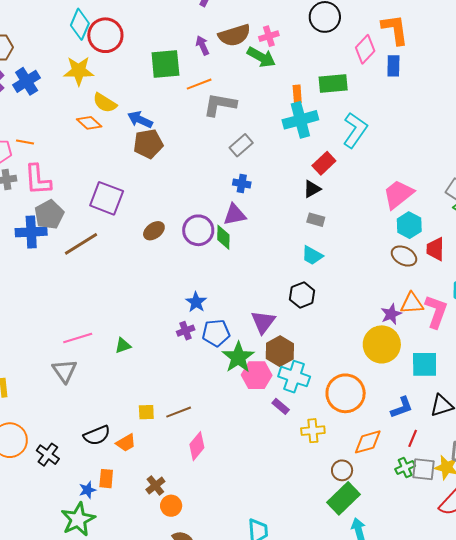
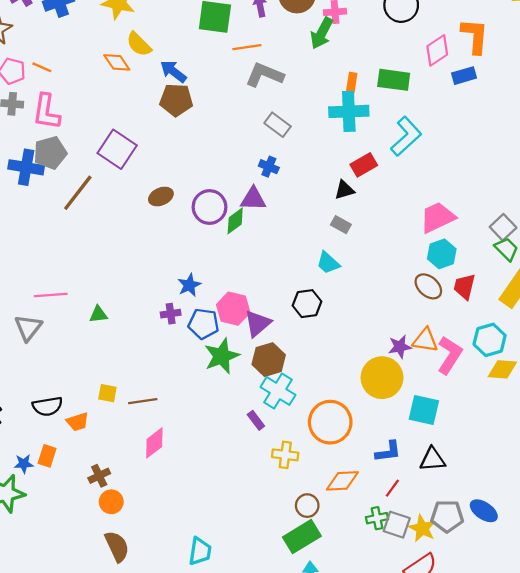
green arrow: (261, 57) -> (322, 33), turned 76
blue rectangle: (393, 66) -> (464, 76), turned 60
gray rectangle: (241, 145) -> (278, 125), turned 65
green diamond: (223, 237) -> (235, 221), turned 40
brown line: (81, 244) -> (78, 193), turned -33
pink hexagon: (257, 375) -> (233, 309), moved

